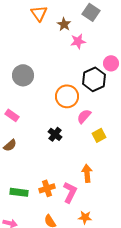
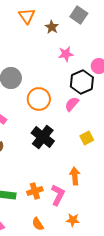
pink star: (78, 41) -> (66, 54), moved
orange circle: (67, 96) -> (39, 99), moved
pink semicircle: (84, 116) -> (72, 104), moved
black cross: (55, 134) -> (43, 137), size x1.6

